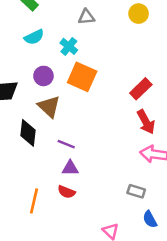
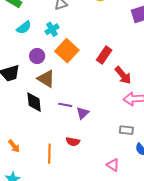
cyan cross: (69, 46) -> (52, 29), turned 32
orange square: (82, 77) -> (67, 51), turned 30
red rectangle: (141, 89) -> (104, 55), moved
purple triangle: (70, 168) -> (83, 113), moved, turned -32

